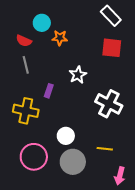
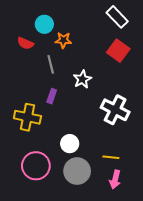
red square: (112, 48) -> (118, 51), turned 30
gray line: (26, 65) -> (51, 64), moved
pink arrow: (120, 176) -> (115, 179), moved

